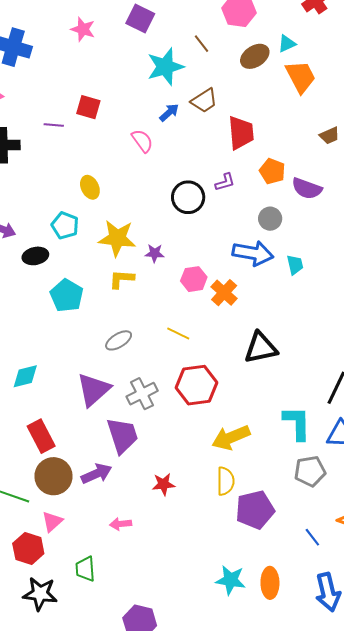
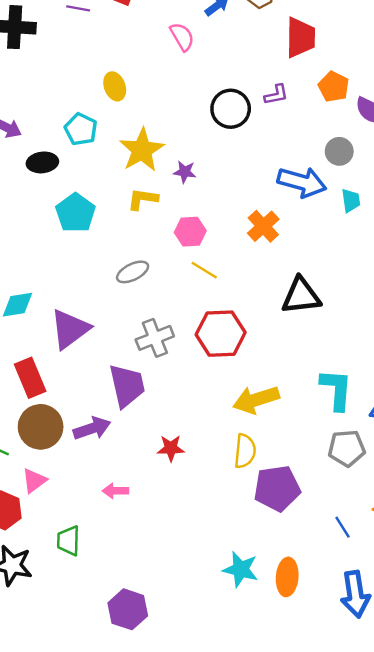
gray circle: (270, 219) -> (339, 151), moved
yellow star: (117, 238) -> (142, 150), turned 30
pink hexagon: (194, 279) -> (190, 232), moved
purple triangle: (94, 390) -> (70, 329), moved

